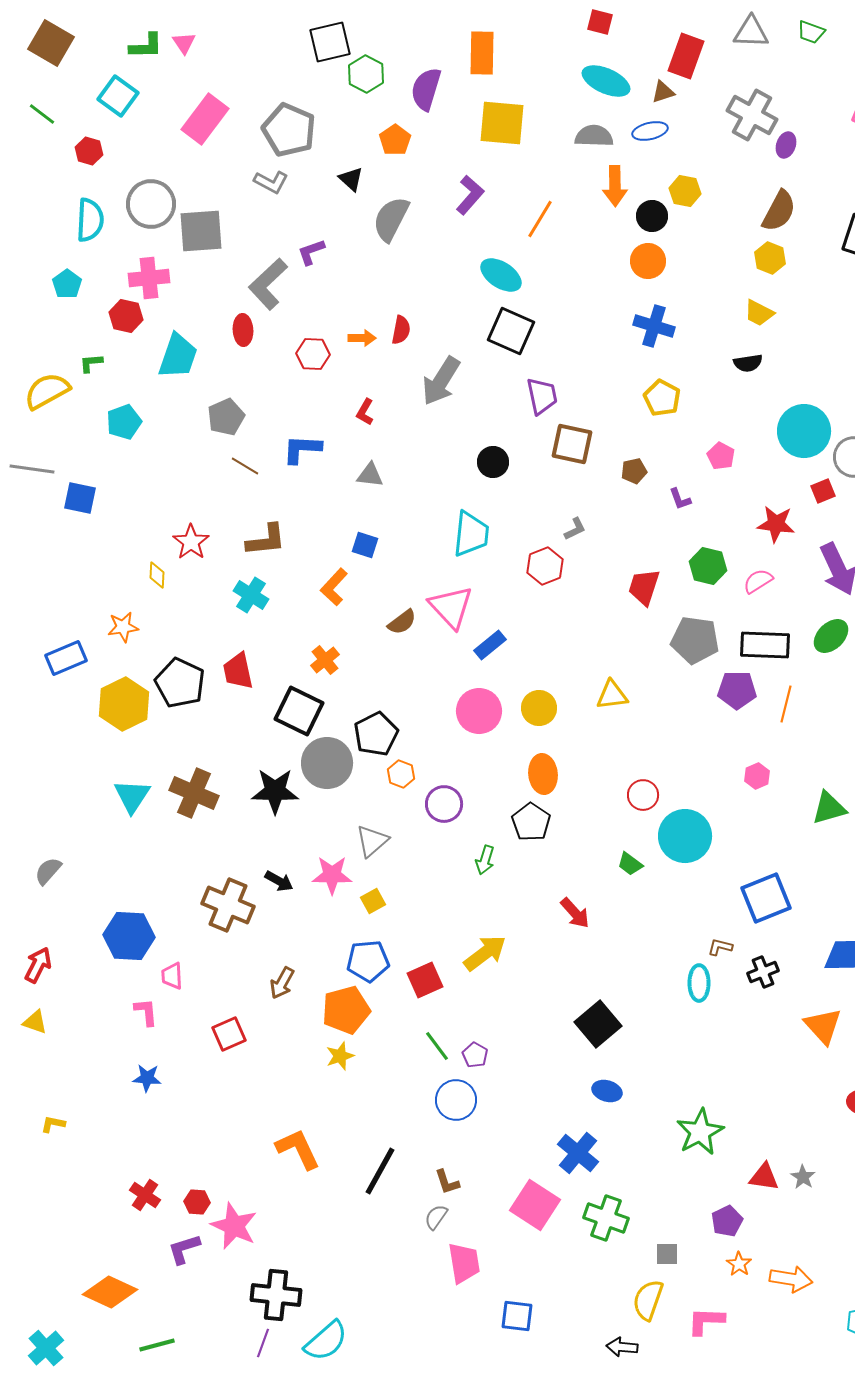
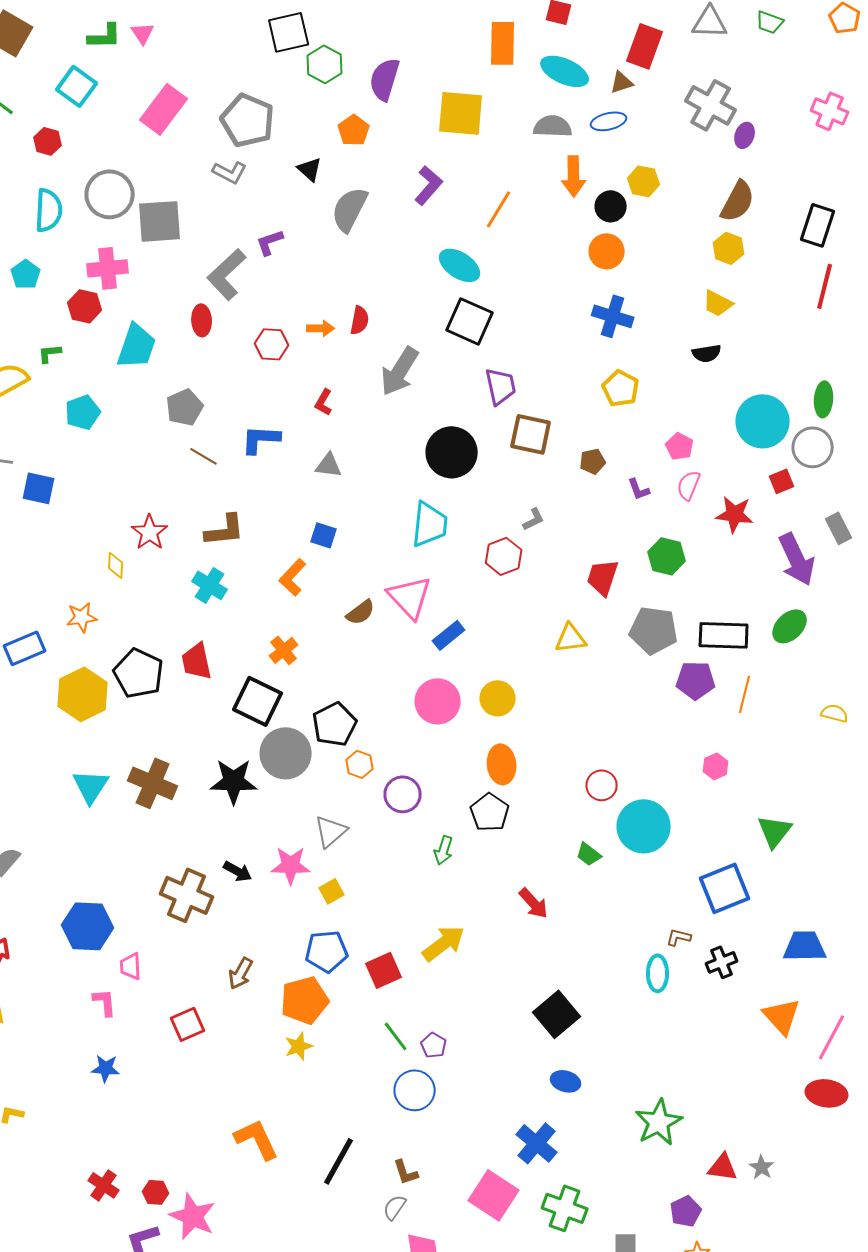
orange rectangle: (482, 53) -> (503, 43), moved
black circle: (493, 462) -> (452, 452), size x1.6
pink semicircle: (758, 581) -> (689, 485), moved, turned -36
yellow triangle: (612, 695) -> (571, 638), moved
green triangle: (829, 808) -> (775, 831), moved, turned -36

